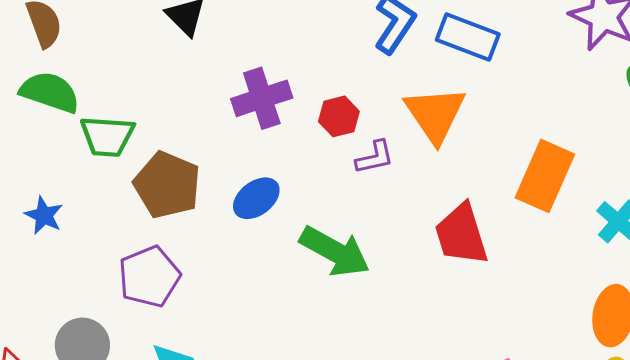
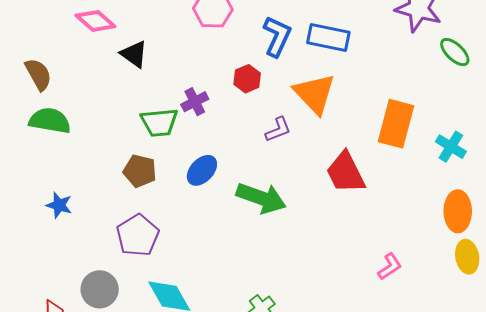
purple cross: (262, 98) -> (195, 102), size x0.7
red hexagon: (339, 116) -> (247, 79), moved
green trapezoid: (107, 136) -> (159, 122), moved
brown pentagon: (167, 185) -> (140, 171), size x0.7

